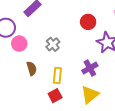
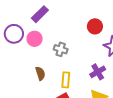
pink circle: (19, 44) -> (35, 39), moved
gray cross: (53, 44) -> (61, 49), turned -32

